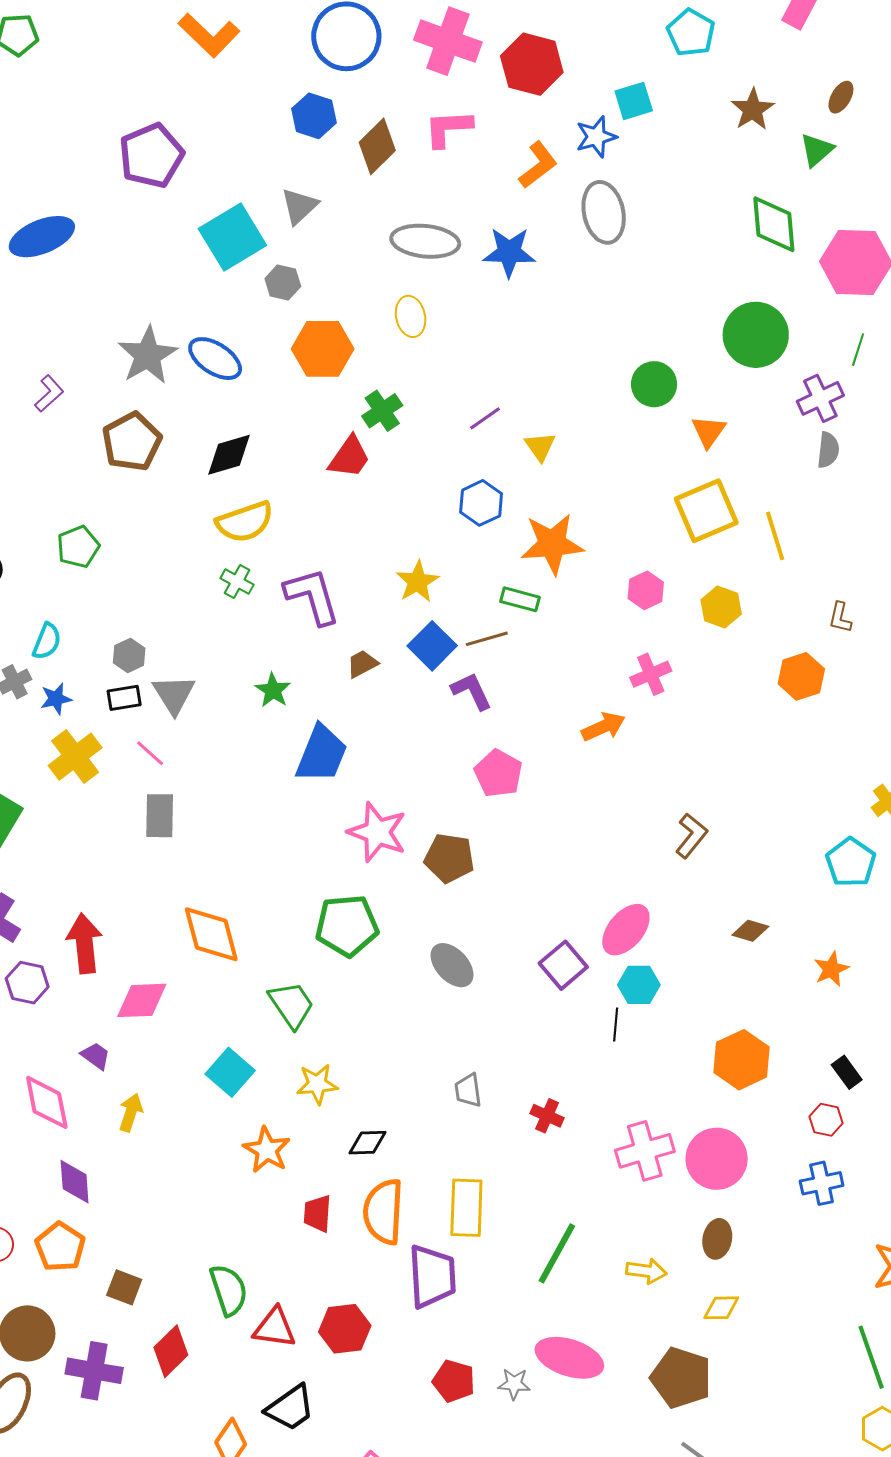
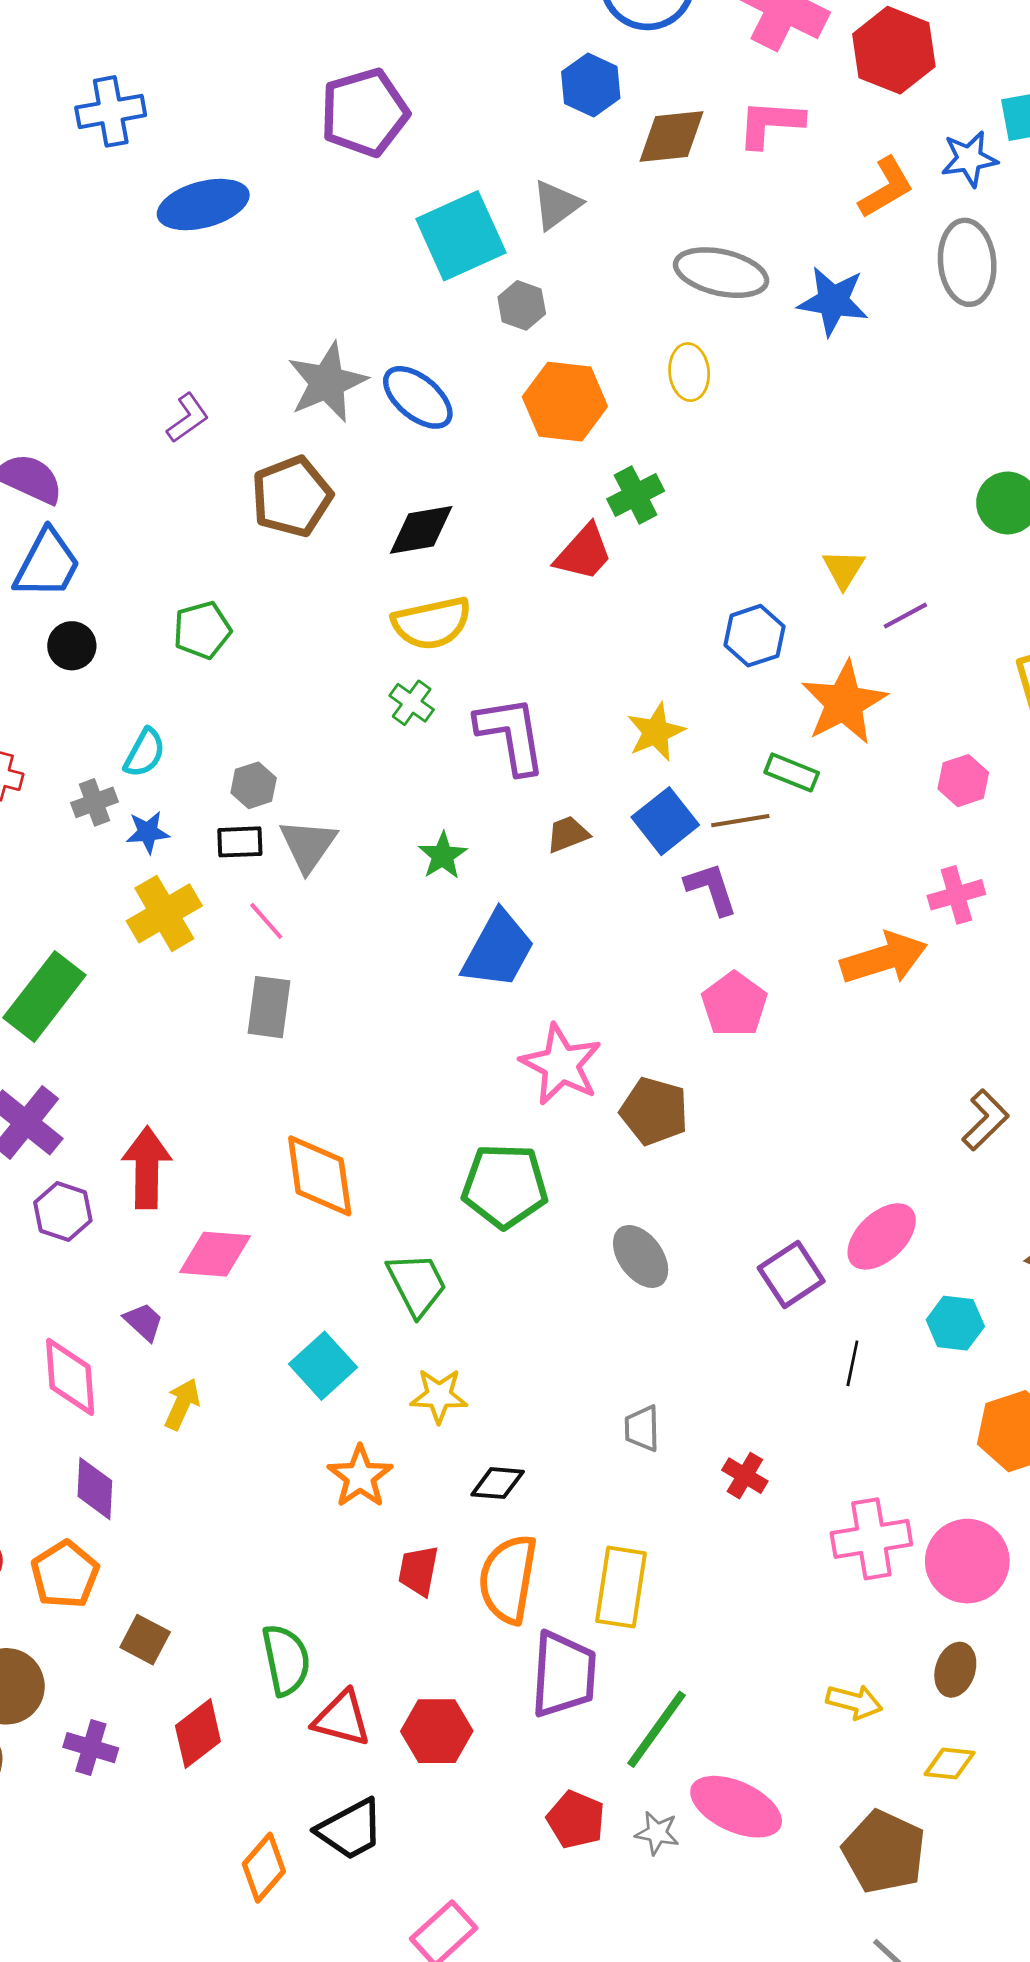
brown diamond: (377, 146) -> (672, 137), turned 32
purple line: (485, 418) -> (905, 616), moved
orange star: (552, 544) -> (844, 703), turned -30
orange arrow: (603, 727) -> (884, 958), size x1.4
cyan hexagon: (639, 985) -> (955, 1323), moved
green line: (557, 1253) -> (656, 1729), moved
purple cross: (94, 1371) -> (91, 1748), size x0.7

